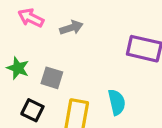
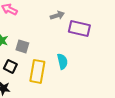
gray arrow: (71, 28) -> (57, 15), moved

